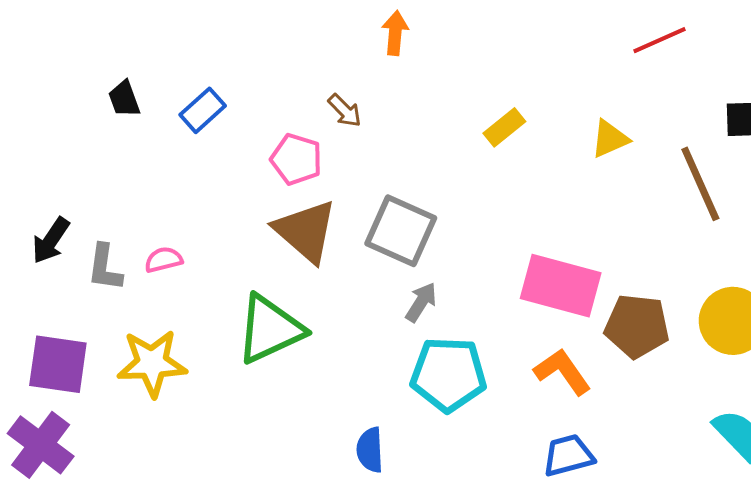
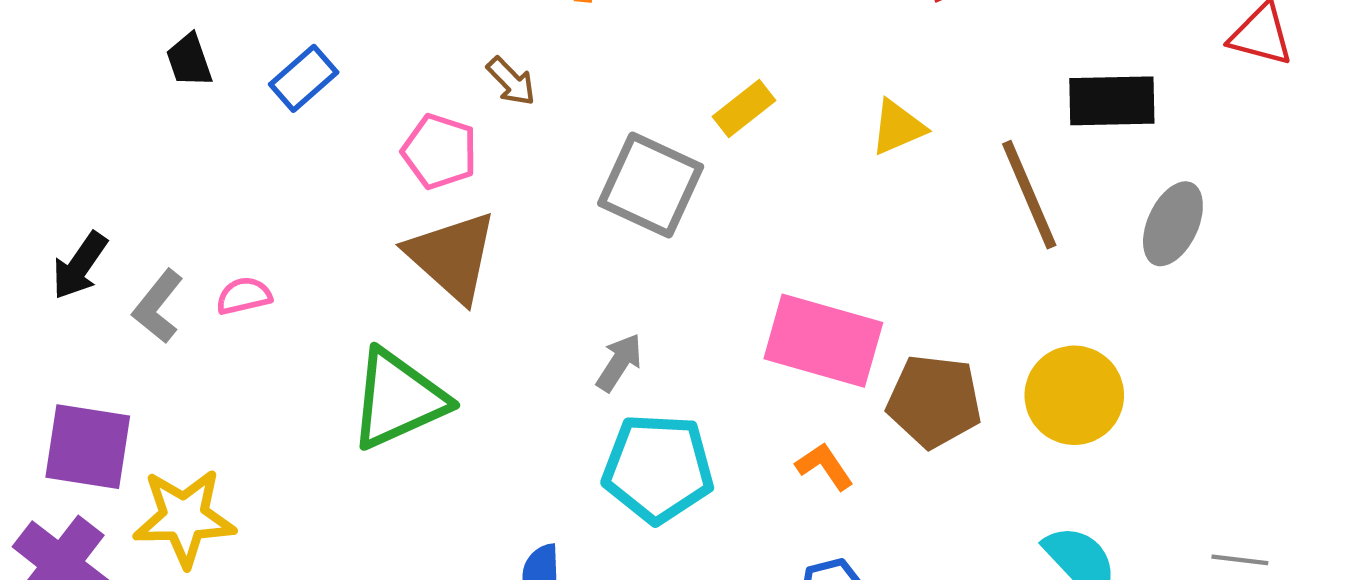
gray square: (401, 231) -> (651, 185), moved
gray L-shape: (105, 268) -> (158, 306), turned 30
yellow star: (152, 363) -> (184, 518), moved
orange L-shape: (562, 372) -> (825, 466), size x0.7

